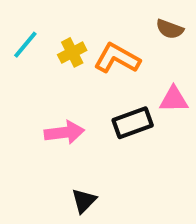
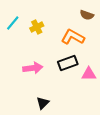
orange L-shape: (117, 58) -> (73, 37), moved
pink triangle: (174, 99) -> (89, 74), moved

